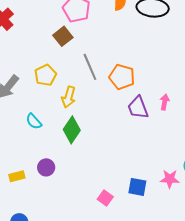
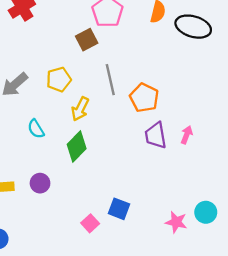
blue square: (137, 187) -> (119, 209), moved
pink square: (105, 198) -> (90, 223), moved

